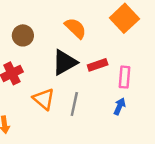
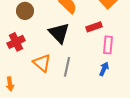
black triangle: (64, 62) -> (59, 33), turned -45
red rectangle: (98, 65) -> (94, 27), moved

